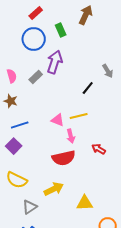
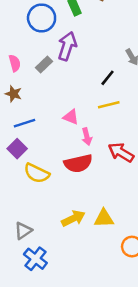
yellow line: (79, 116) -> (109, 105), moved
red arrow: (99, 149) -> (121, 152), size x1.5
yellow semicircle: (17, 180) -> (37, 173), moved
yellow arrow: (54, 189) -> (73, 218), moved
gray triangle: (30, 207) -> (23, 231), moved

